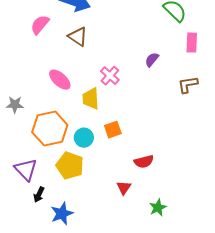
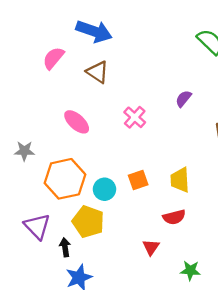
yellow trapezoid: (91, 99) -> (180, 180), moved
black arrow: (39, 195) -> (65, 247), moved, turned 147
green star: (158, 208) -> (190, 270), turned 30

